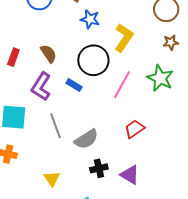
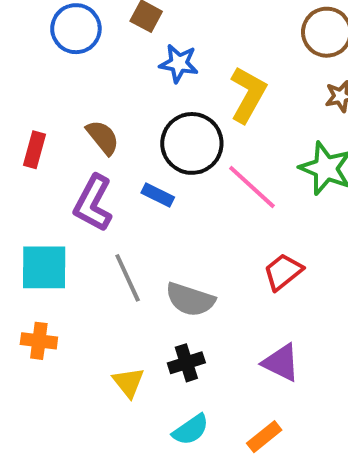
pink line: (122, 85) -> (252, 187), turned -72
gray semicircle: (86, 139) -> (190, 299), turned 55
black cross: (99, 168) -> (186, 363), moved

